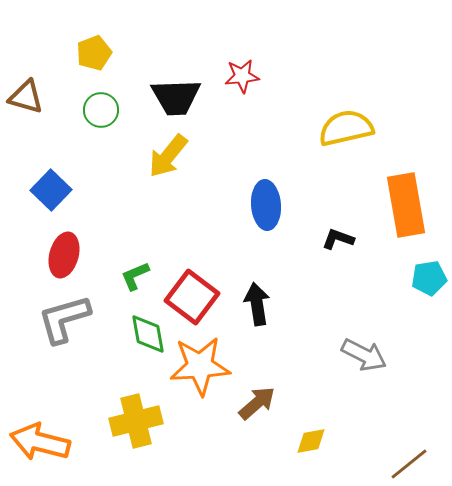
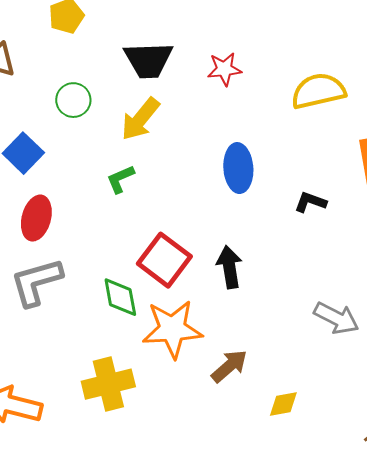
red star: (242, 76) -> (224, 69), moved
green circle: (101, 110) -> (73, 100), moved
green L-shape: (135, 276) -> (120, 179), moved

